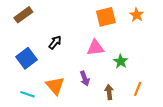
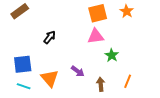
pink triangle: (95, 48) -> (96, 36), moved
blue square: (26, 58) -> (23, 64), moved, turned 30
purple arrow: (85, 78) -> (78, 71), turned -32

